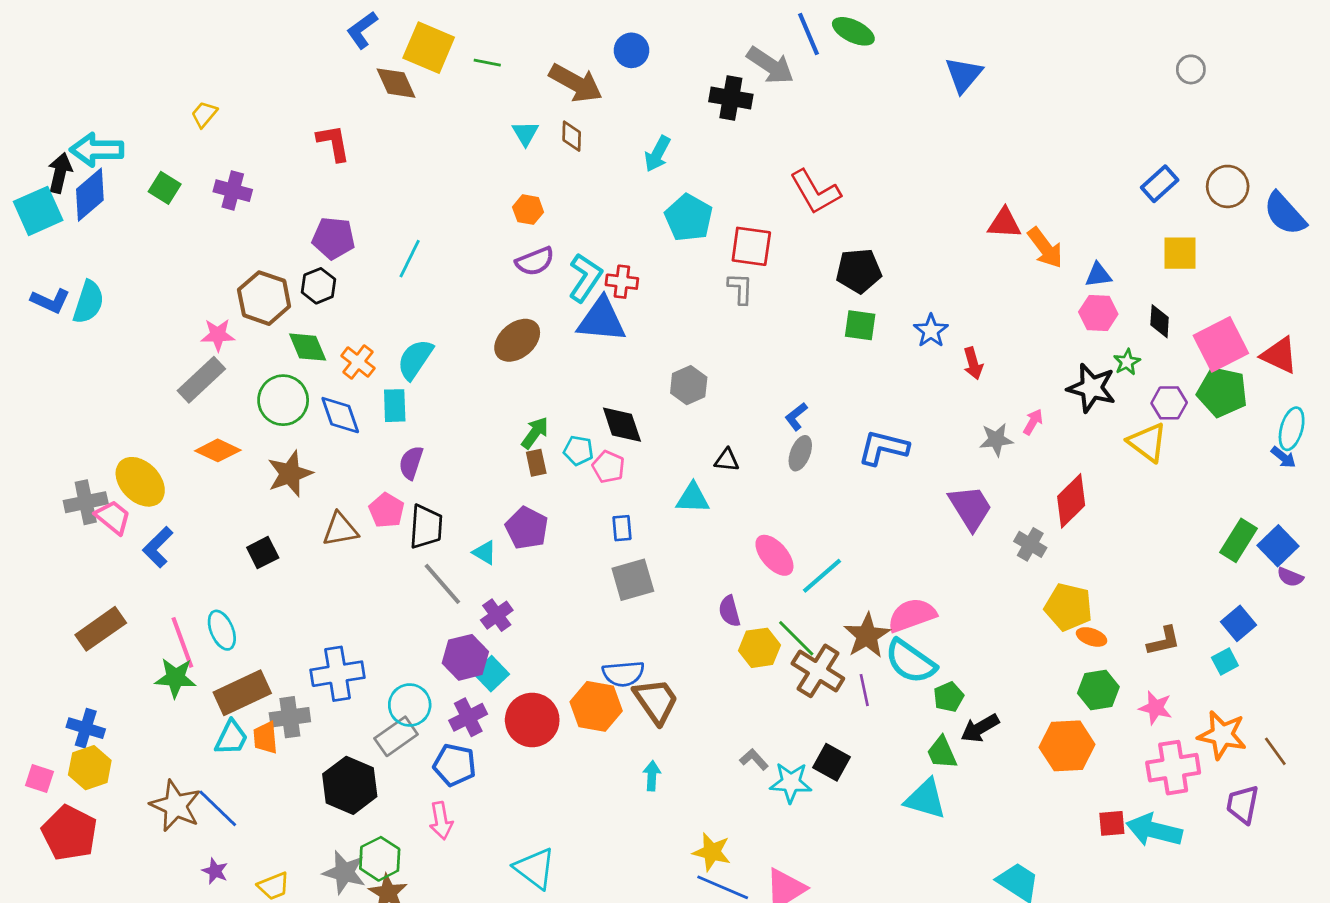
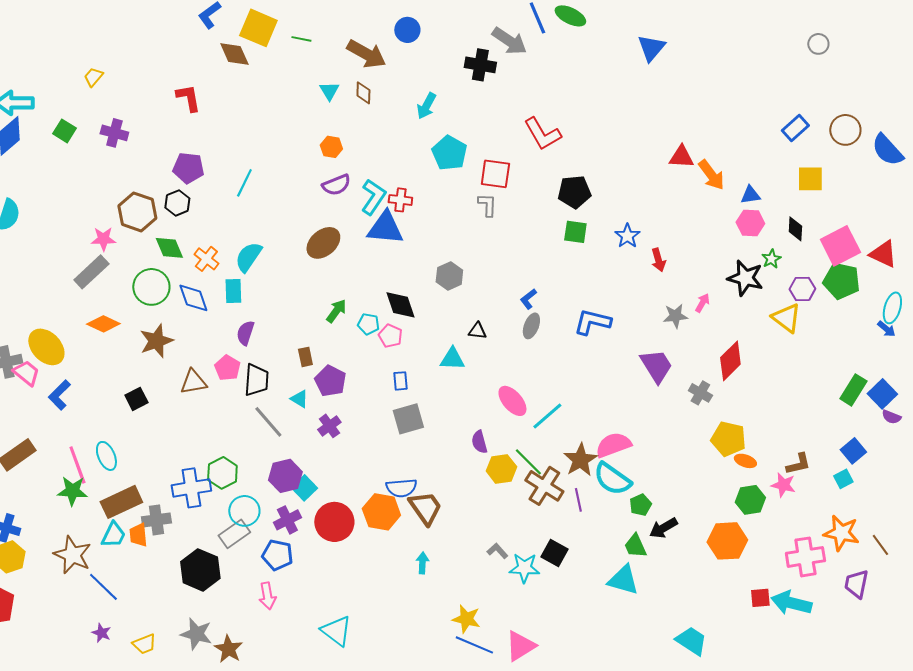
brown rectangle: (536, 463) -> (305, 357), moved
purple cross: (497, 615) -> (329, 426), moved
pink star: (1155, 708) -> (783, 485), moved
brown star: (176, 806) -> (72, 555), moved
green hexagon: (380, 859) -> (222, 473), moved

